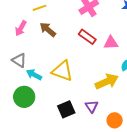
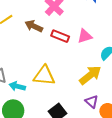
brown arrow: (48, 30) -> (34, 26), moved
purple triangle: (92, 106) -> (92, 102), moved

